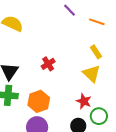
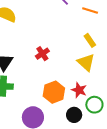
orange hexagon: (39, 101) -> (54, 92), moved

